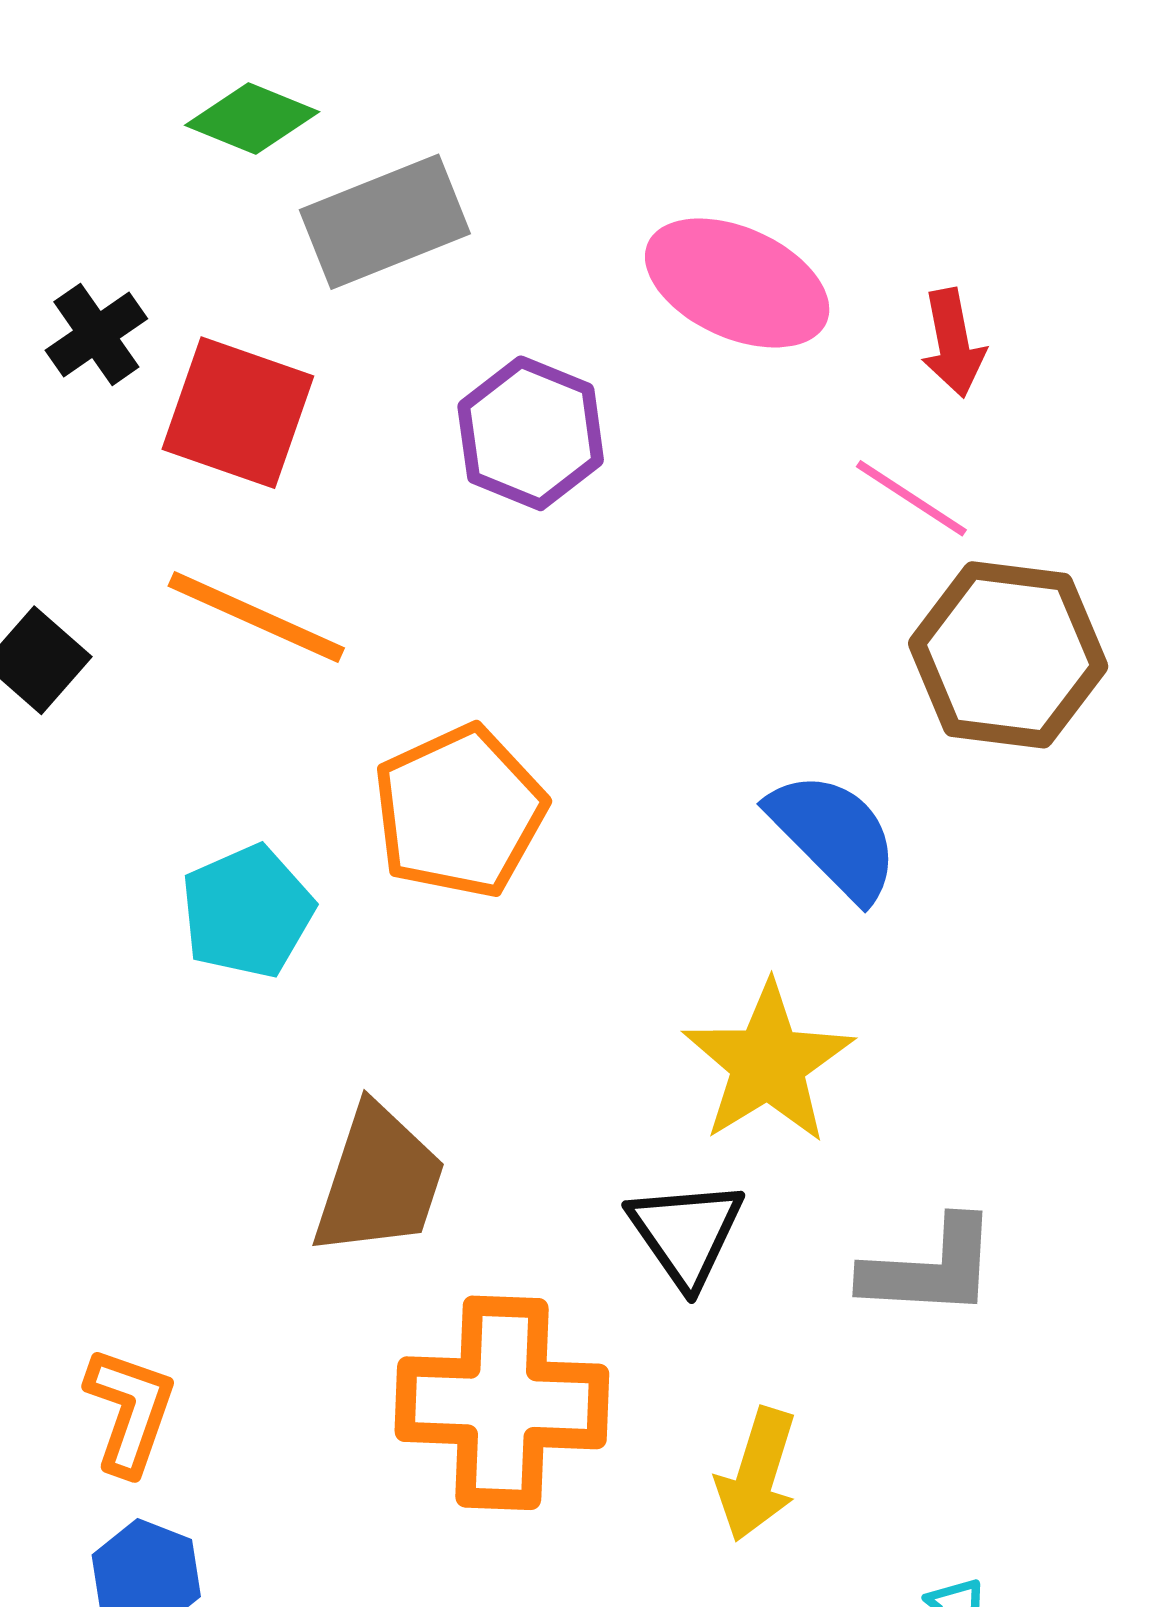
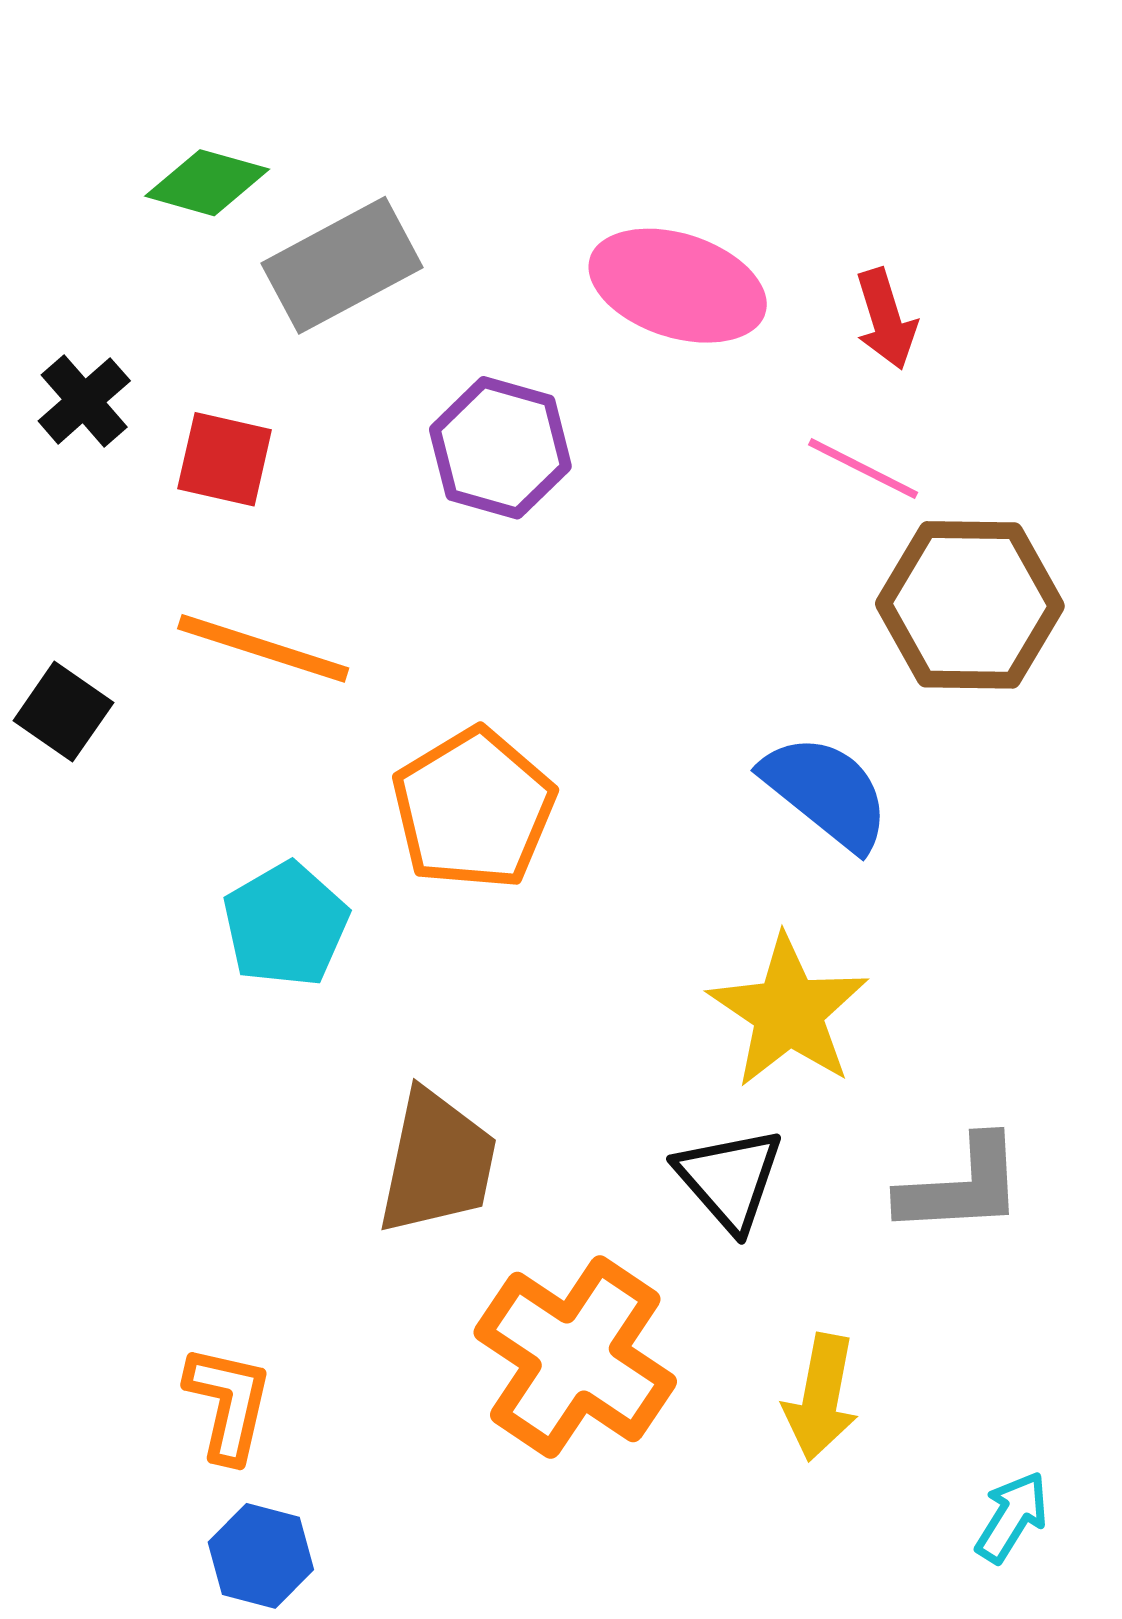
red square: (238, 413) -> (225, 459), size x0.7
orange cross: (502, 1403) -> (575, 1357), turned 38

